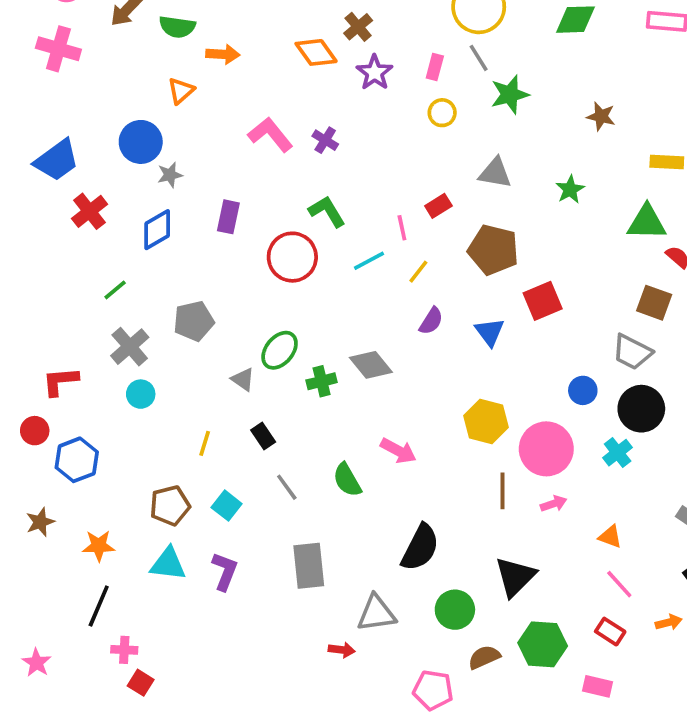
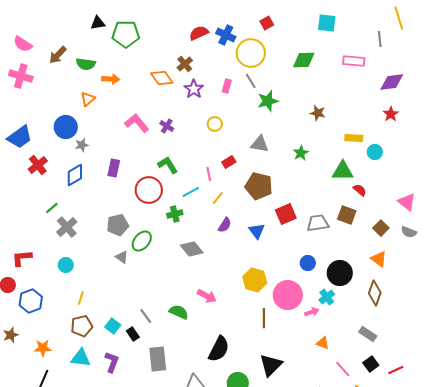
yellow circle: (442, 113) -> (215, 124), moved
gray pentagon: (194, 321) -> (118, 225), moved
gray cross: (130, 347) -> (67, 227), moved
gray trapezoid: (632, 352) -> (318, 223), moved, turned 145
green cross: (322, 381) -> (175, 214), moved
black rectangle: (263, 436) -> (133, 334), moved
yellow line: (205, 443) -> (81, 298), moved
green semicircle: (347, 480) -> (179, 312), turned 144
pink arrow: (554, 504) -> (312, 312), moved
pink line: (619, 584) -> (343, 369), moved

